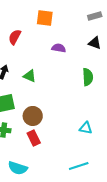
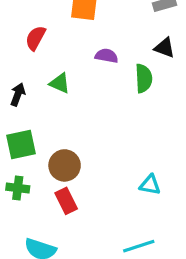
green triangle: (30, 76) -> (60, 83), moved
green semicircle: (88, 77) -> (144, 78), moved

